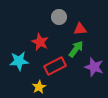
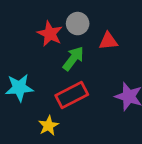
red star: (40, 42) -> (50, 34), moved
green arrow: (76, 49) -> (73, 59), moved

